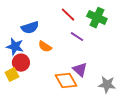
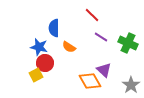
green cross: (97, 18) -> (128, 43), moved
blue semicircle: (30, 28) -> (54, 28), turned 108
gray star: (107, 85) -> (131, 85), turned 30

